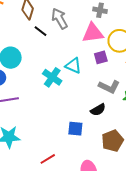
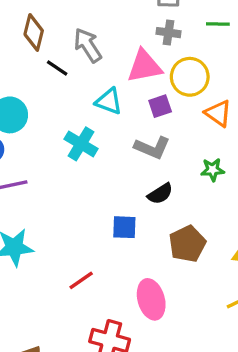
gray cross: (100, 10) -> (168, 33), moved
cyan triangle: (73, 66) -> (109, 101), moved
gray L-shape: (109, 87) -> (152, 148), moved

